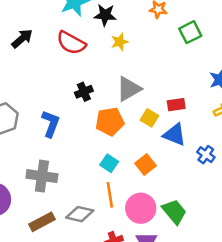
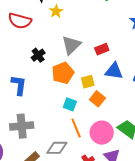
red rectangle: (176, 105) -> (102, 49), moved
yellow square: (149, 118) -> (88, 82), moved, turned -32

